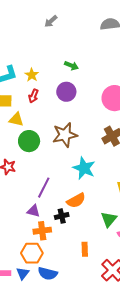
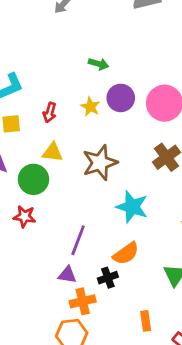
yellow star: (32, 75) -> (90, 107), moved
purple circle: (66, 92) -> (121, 98), moved
yellow triangle: (16, 120) -> (53, 152), moved
green circle: (29, 141) -> (33, 179), moved

